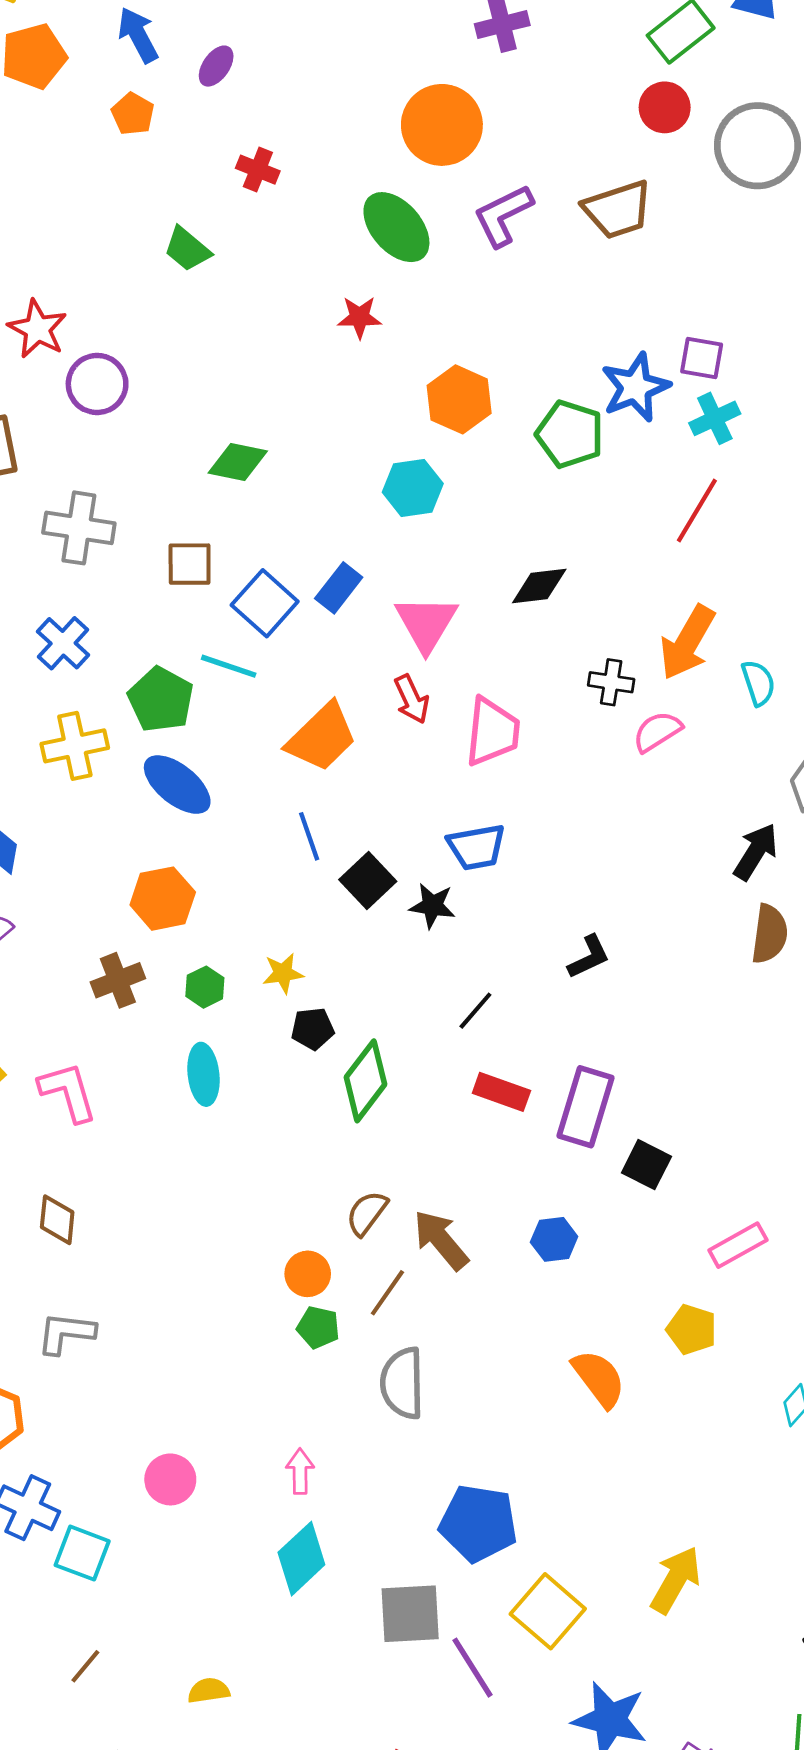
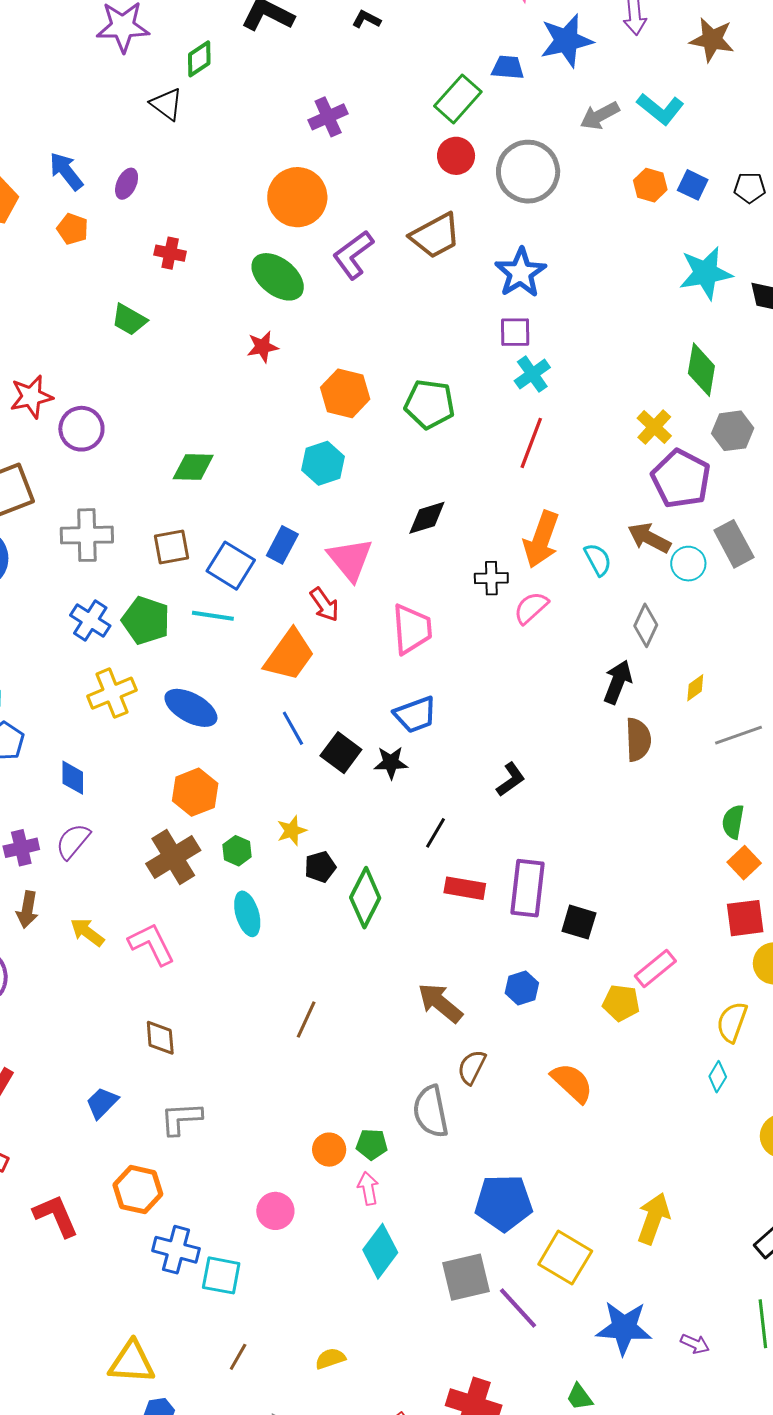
red star: (37, 329) -> (31, 397), turned -30
blue star: (635, 387) -> (521, 273), moved
green pentagon: (161, 699) -> (146, 620), moved
red arrow: (412, 699) -> (324, 605), moved
brown cross: (118, 980) -> (173, 857), size x1.4
brown semicircle: (367, 1213) -> (472, 1067), moved
orange circle: (308, 1274) -> (329, 1150), moved
brown line: (387, 1293) -> (306, 1019), moved
green pentagon: (318, 1327) -> (372, 1144), moved
yellow pentagon: (692, 1330) -> (621, 1003), moved

